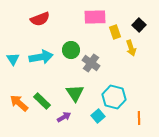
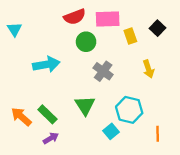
red semicircle: (40, 19) -> (75, 17), moved
yellow arrow: (131, 48) -> (148, 69), moved
green circle: (71, 50) -> (86, 42), moved
cyan triangle: (13, 59) -> (14, 29), moved
purple arrow: (64, 117) -> (51, 138), moved

